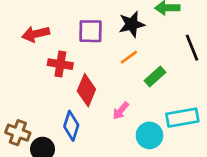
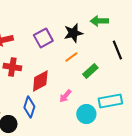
purple square: (91, 31) -> (43, 38), turned -30
red cross: (60, 64) -> (12, 67), moved
red diamond: (86, 90) -> (40, 81), turned 40

